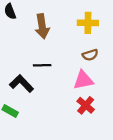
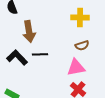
brown arrow: (42, 26) -> (29, 31), moved
black L-shape: (22, 84) -> (17, 57), moved

